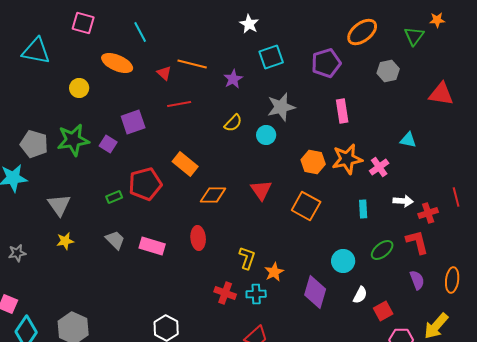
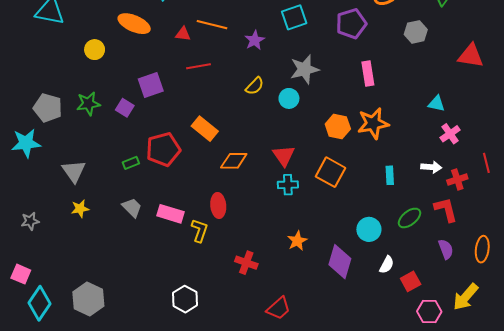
red triangle: (164, 73) -> (183, 34), turned -35
green star: (73, 140) -> (88, 104), size x0.7
pink cross: (379, 167) -> (450, 134), moved
yellow L-shape: (247, 258) -> (200, 230), moved
cyan cross: (256, 294) -> (288, 185), moved

